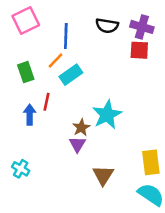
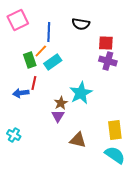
purple cross: (142, 27) -> (108, 61), moved
green rectangle: (26, 72) -> (30, 60), moved
blue arrow: (30, 115) -> (21, 93), turned -98
brown triangle: (103, 175) -> (78, 140), turned -48

